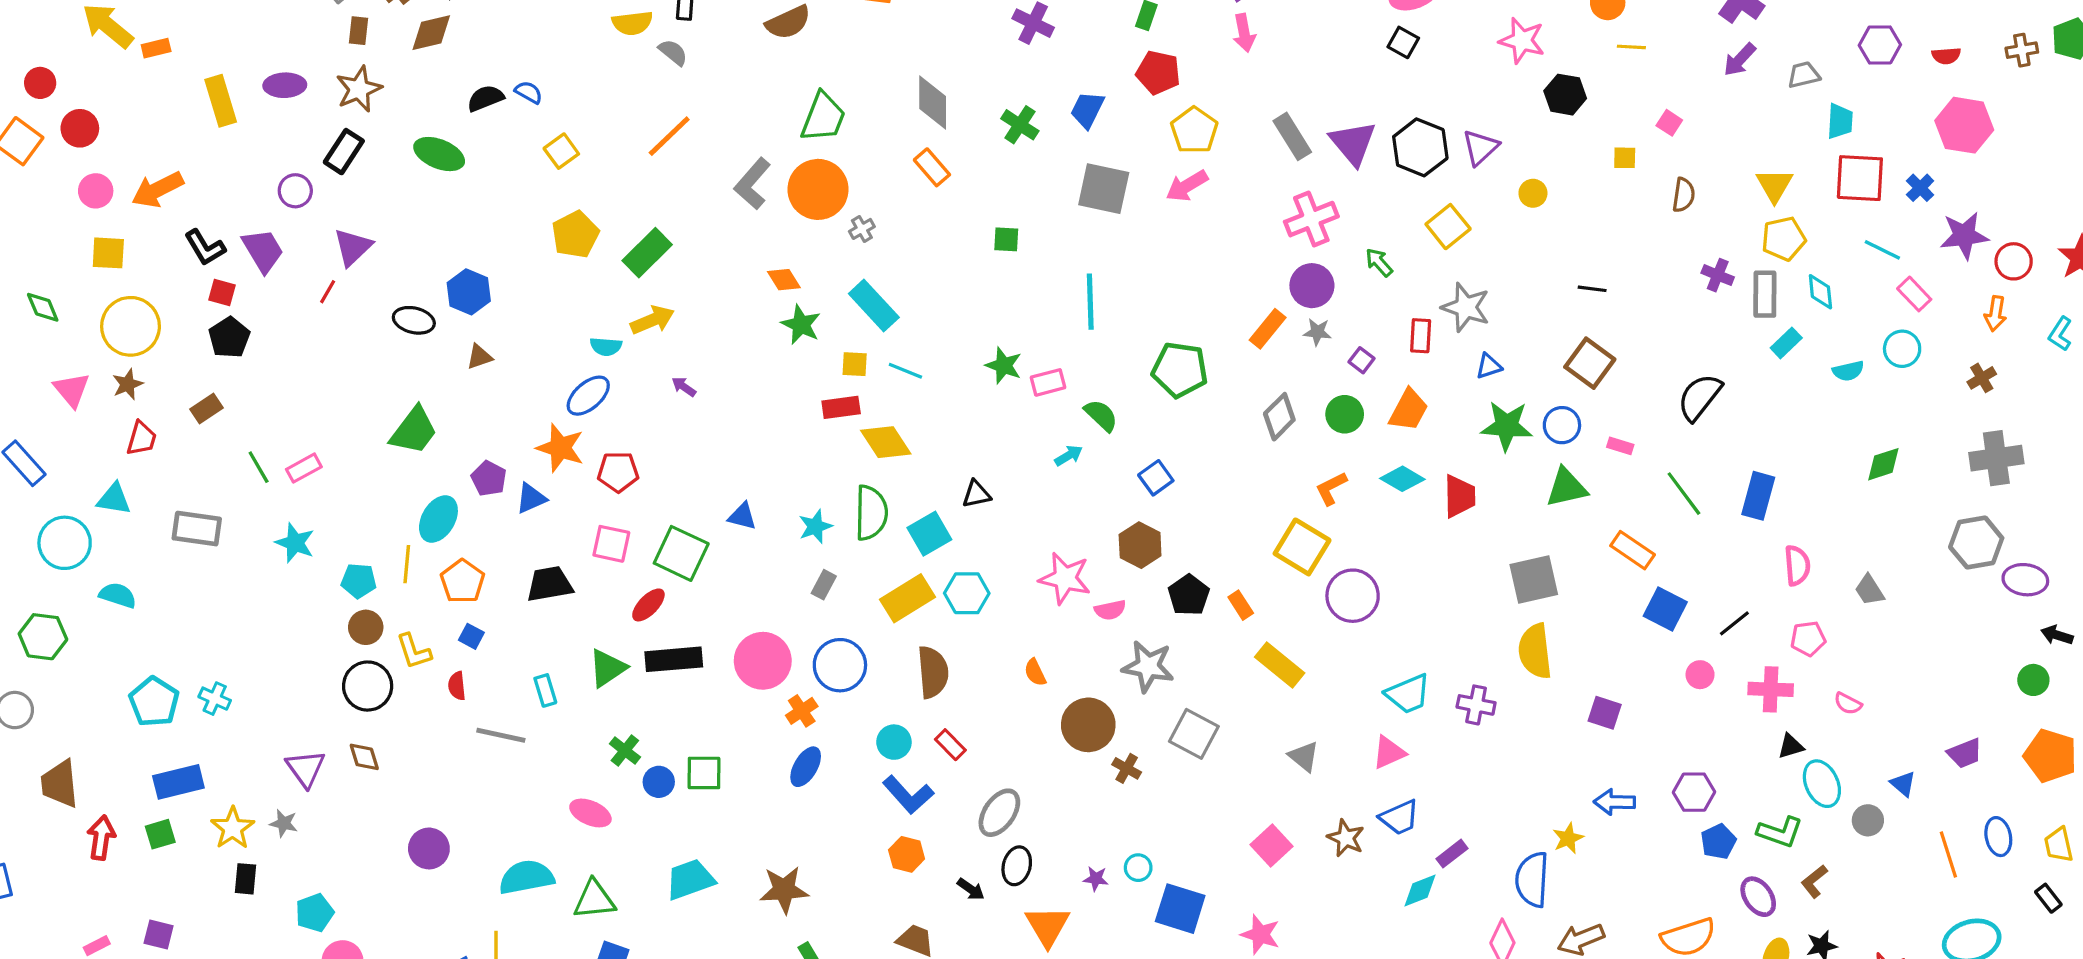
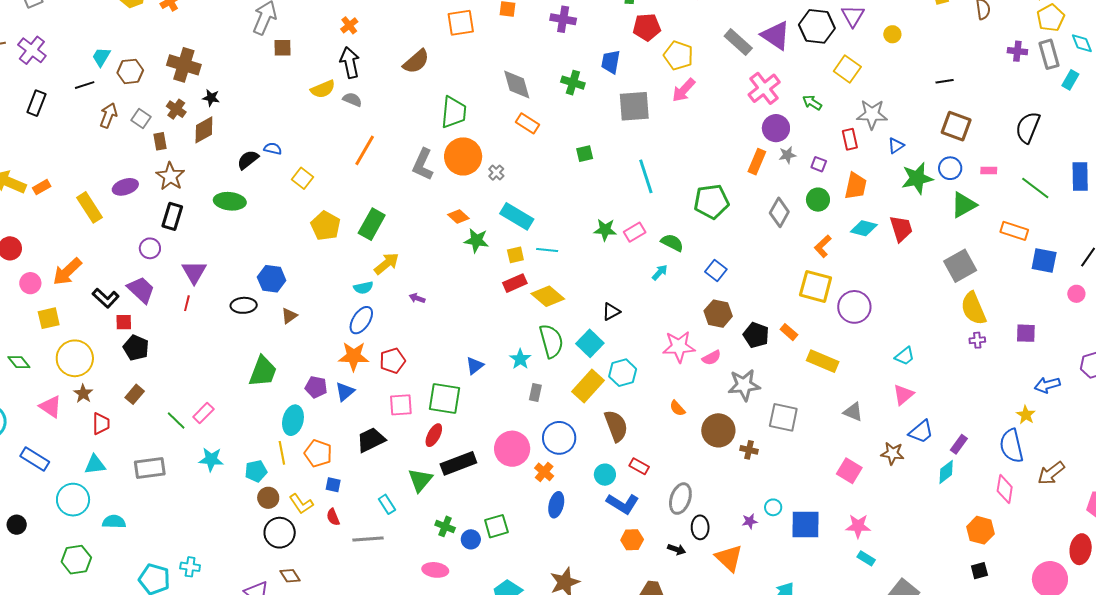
blue triangle: (742, 516) -> (475, 366), turned -36
cyan trapezoid: (1408, 694) -> (905, 356), size x0.7
purple cross: (1476, 705) -> (977, 340), moved, size x0.7

